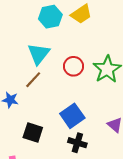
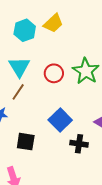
black cross: (77, 143) -> (79, 144), moved

